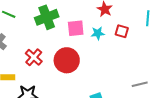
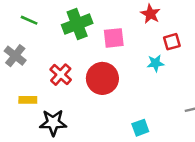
red square: (122, 31) -> (172, 42), turned -32
cyan star: (98, 33) -> (156, 63), moved

